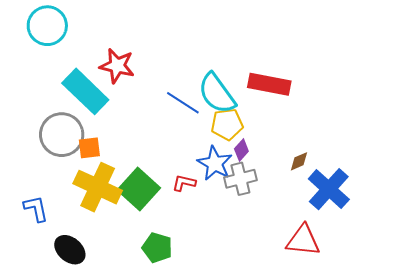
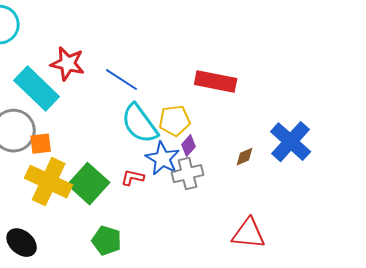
cyan semicircle: (217, 94) -> (140, 124), moved
blue line: (183, 103) -> (122, 80), moved
blue cross: (329, 189) -> (291, 142), moved

